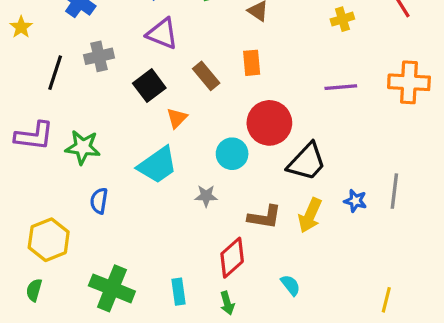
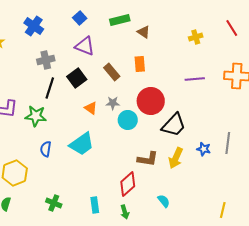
black line: (55, 73) -> (50, 88), moved
orange triangle: (177, 118) -> (91, 108), moved, turned -40
cyan trapezoid: (157, 165) -> (82, 144), moved
gray star: (206, 196) -> (113, 103), moved
green cross: (112, 288) -> (54, 203), size x0.6

